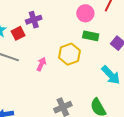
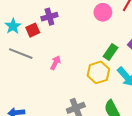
green rectangle: (91, 36) -> (111, 52), moved, turned -70
yellow hexagon: (69, 54) -> (98, 72), moved

